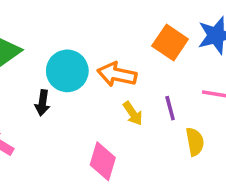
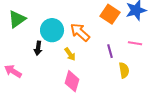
orange arrow: (117, 74) -> (80, 32), turned 30
yellow arrow: (133, 113) -> (70, 54), moved

